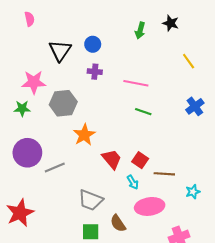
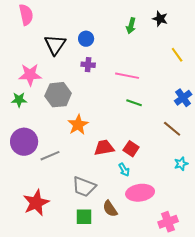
pink semicircle: (29, 19) -> (26, 15), size x1.5
red trapezoid: (112, 159) -> (104, 148), turned -60
brown line: (164, 174) -> (172, 129), moved, turned 36
cyan star: (193, 192) -> (181, 164), moved
red star: (20, 213) -> (36, 203), moved

